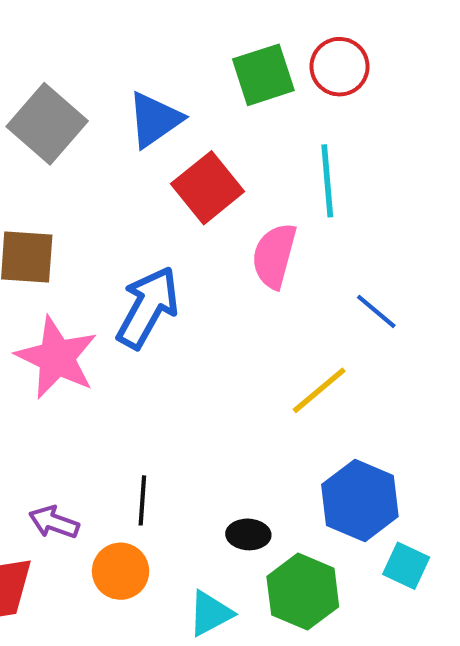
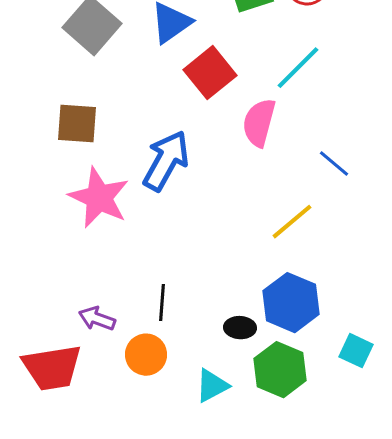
cyan line: (327, 181) -> (298, 68), turned 50
blue hexagon: (360, 500) -> (291, 303), moved

